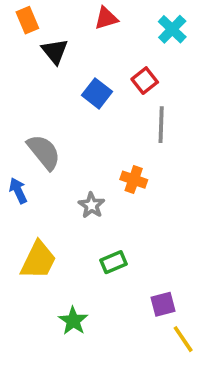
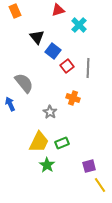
cyan cross: (172, 29) -> (79, 25), moved
black triangle: (55, 51) -> (37, 37), moved
red square: (145, 81) -> (67, 66), moved
yellow trapezoid: (38, 260) -> (39, 142), moved
green star: (73, 321) -> (47, 165), moved

